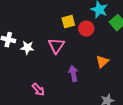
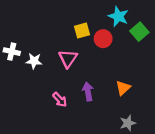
orange triangle: (102, 62) -> (123, 88), moved
pink arrow: (38, 90) -> (60, 100), moved

